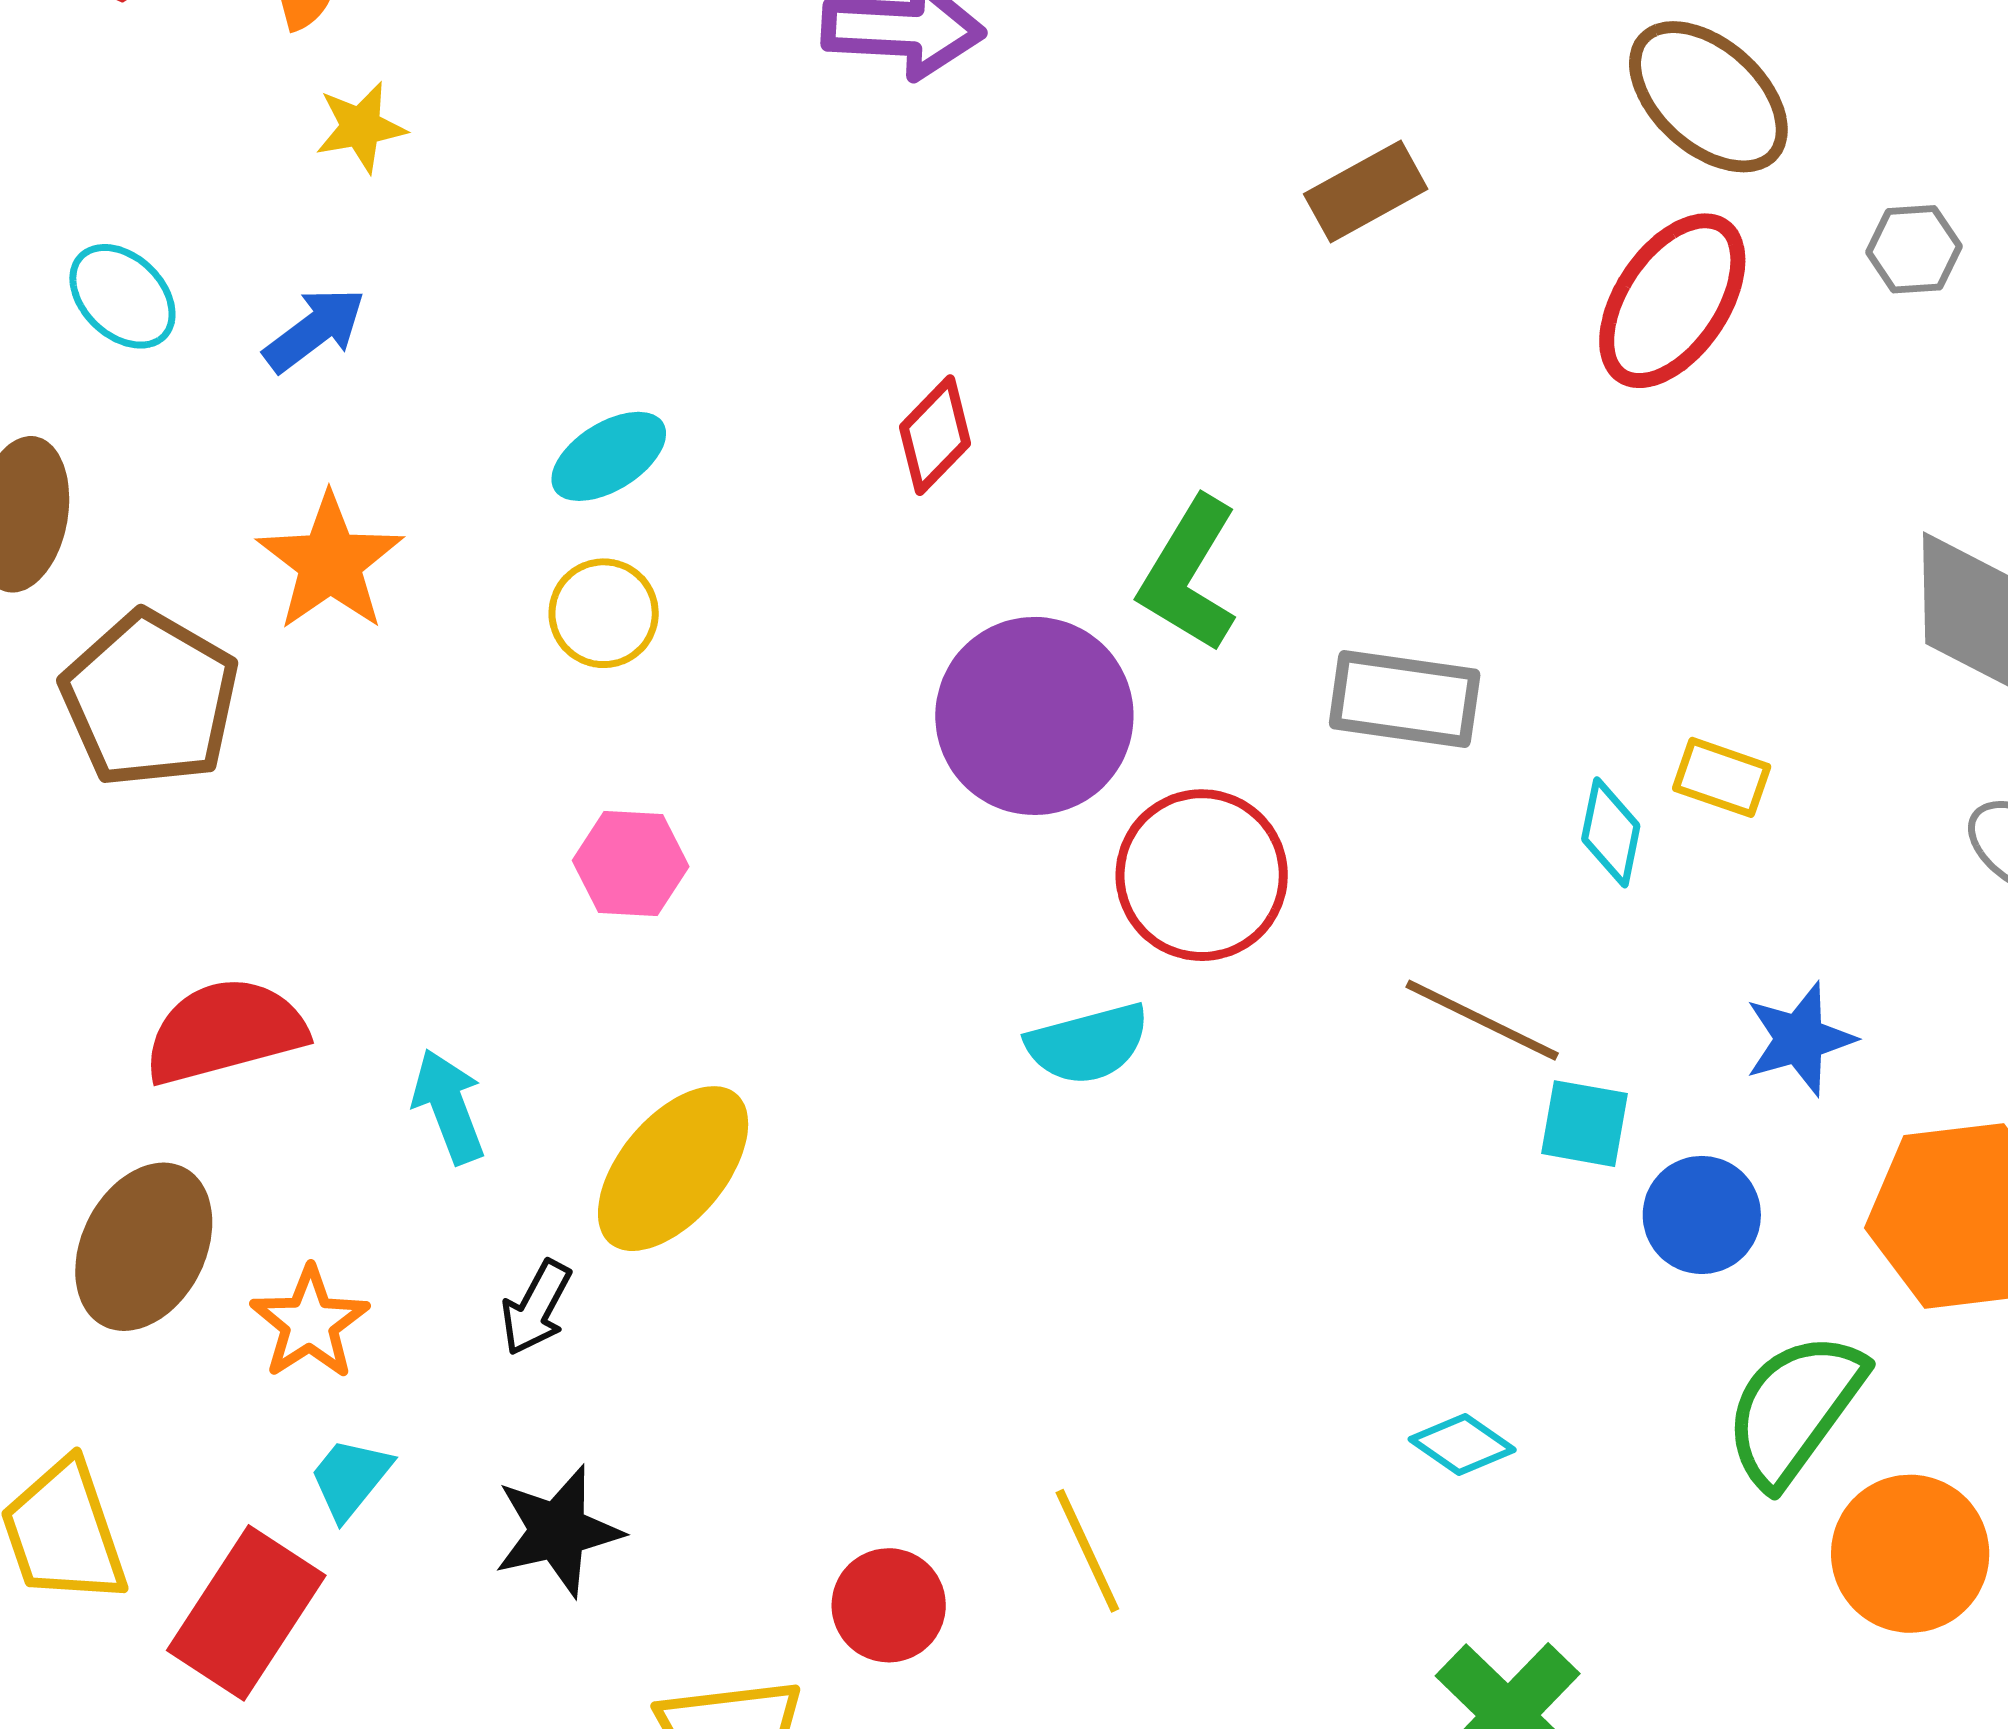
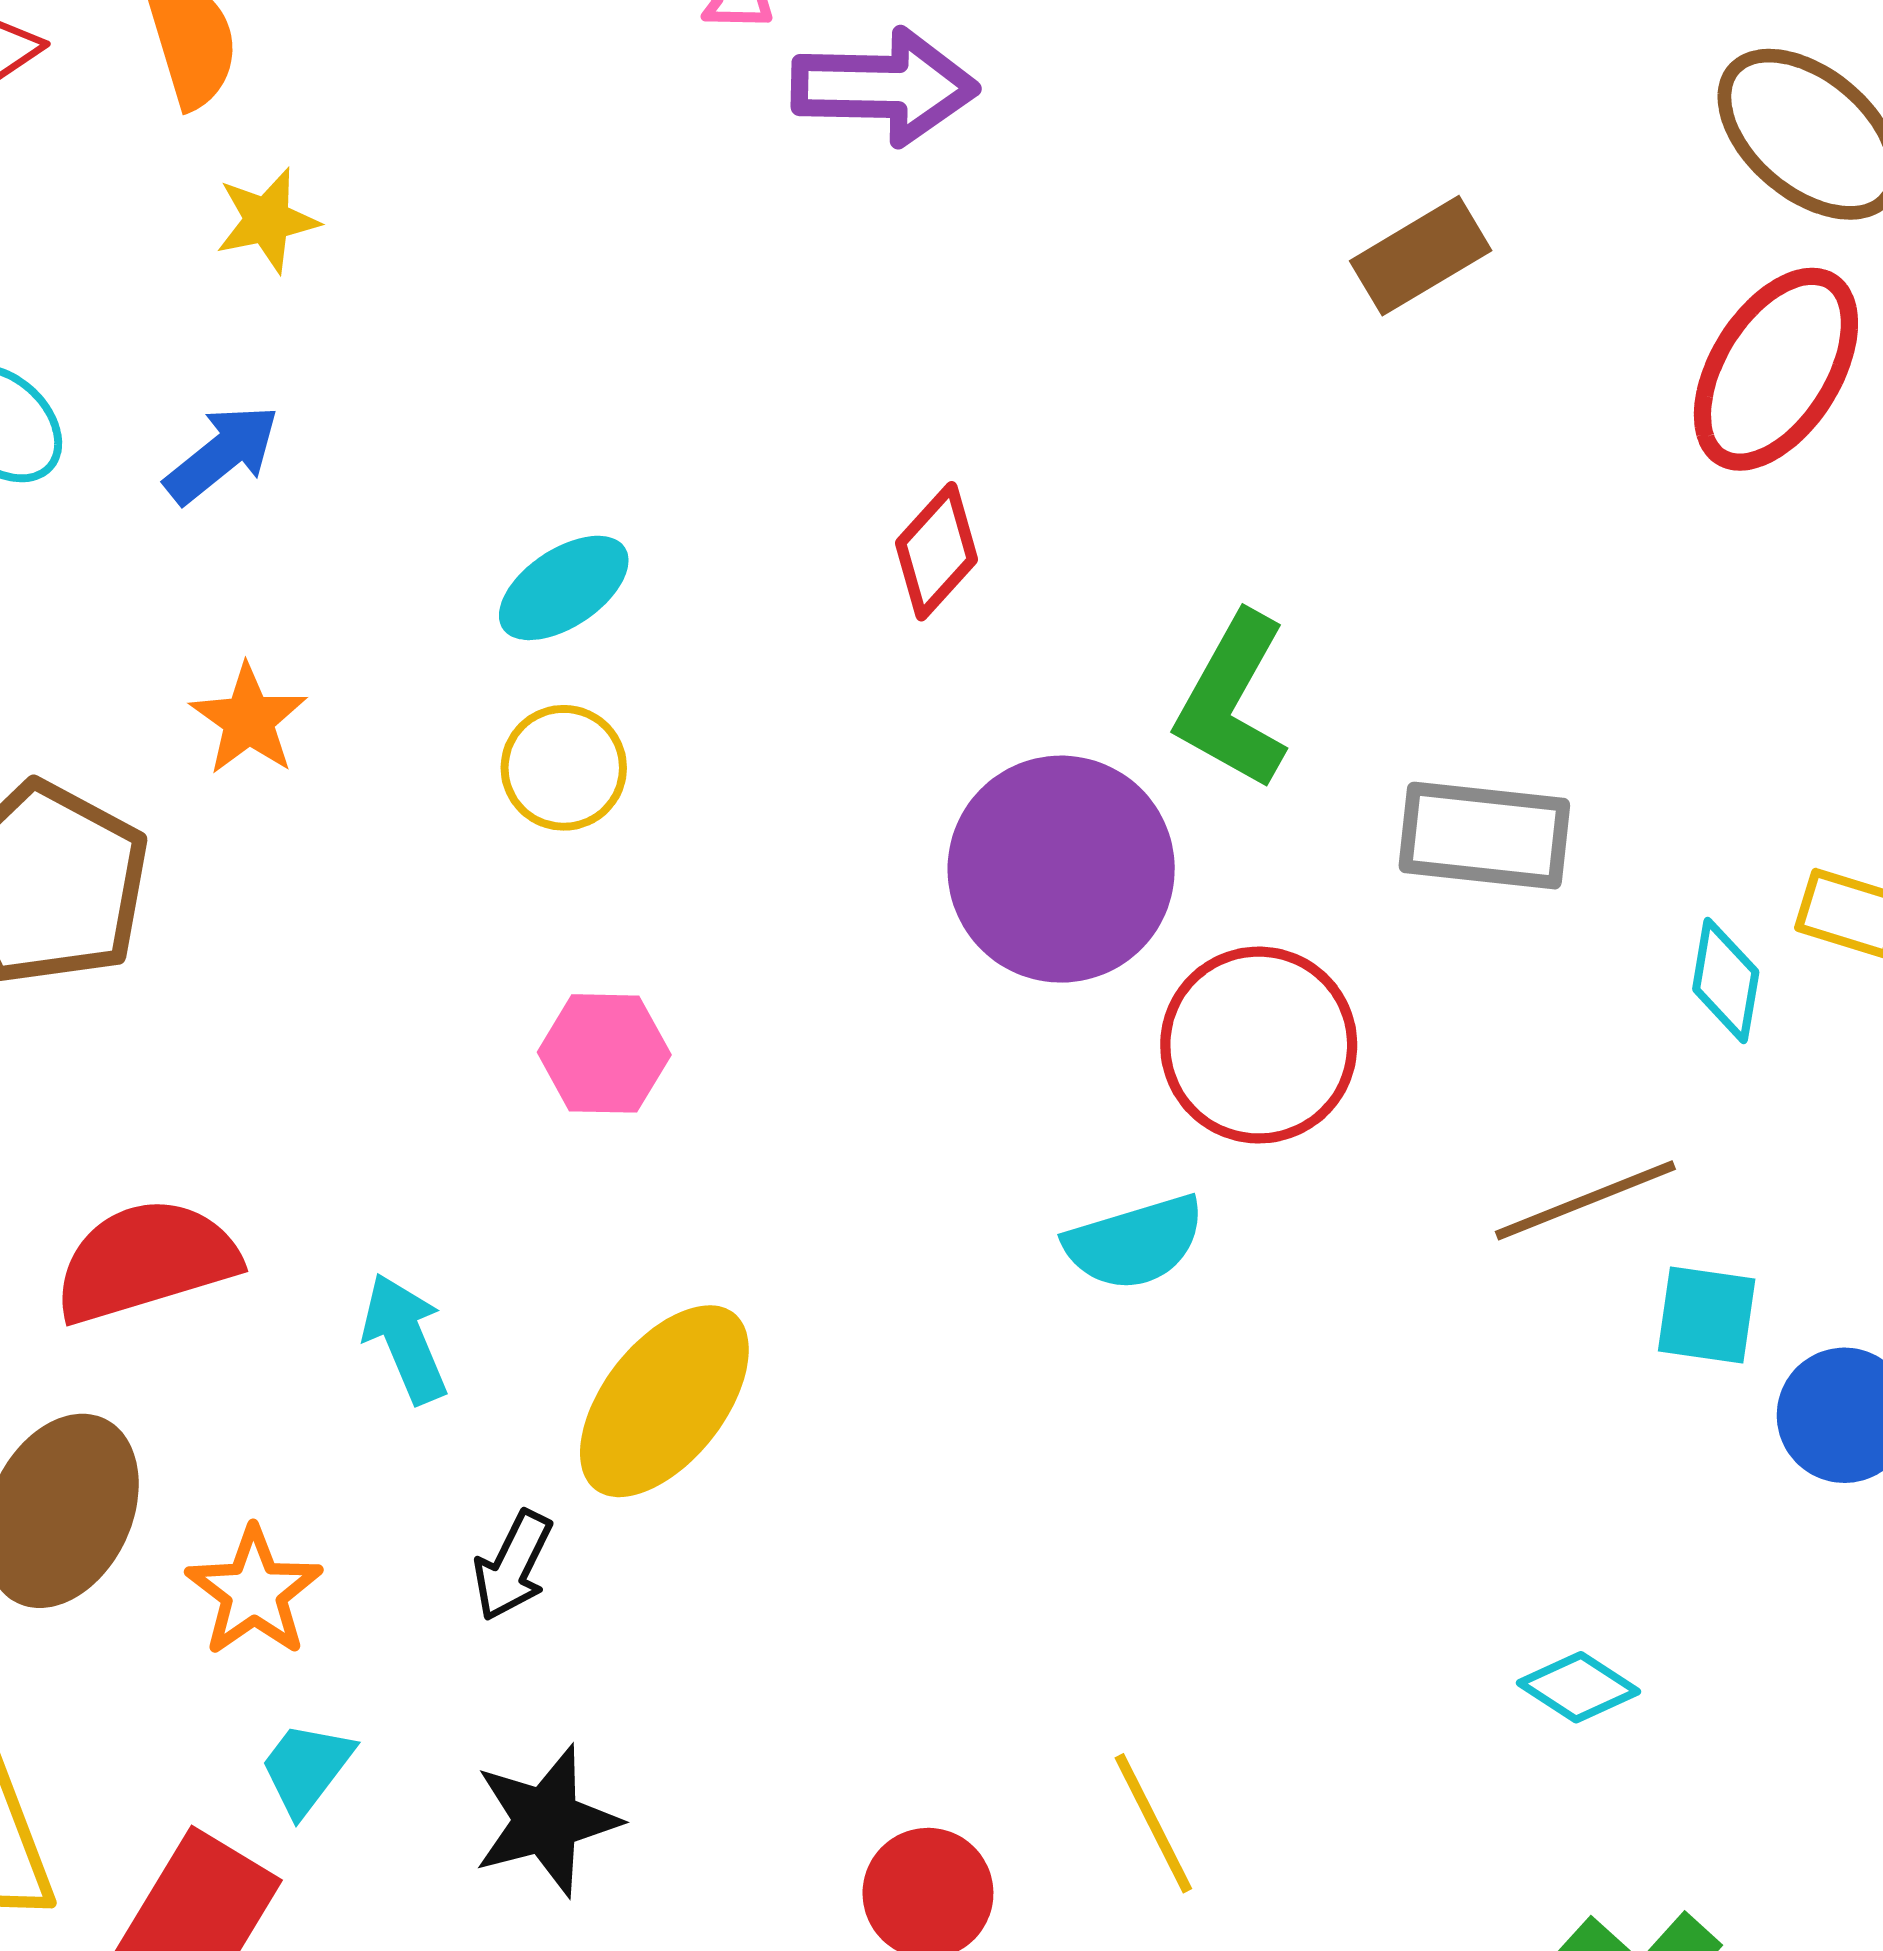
orange star: (330, 562) -> (249, 720), size x0.7
brown line: (1482, 1020) -> (1585, 1200), turned -46

